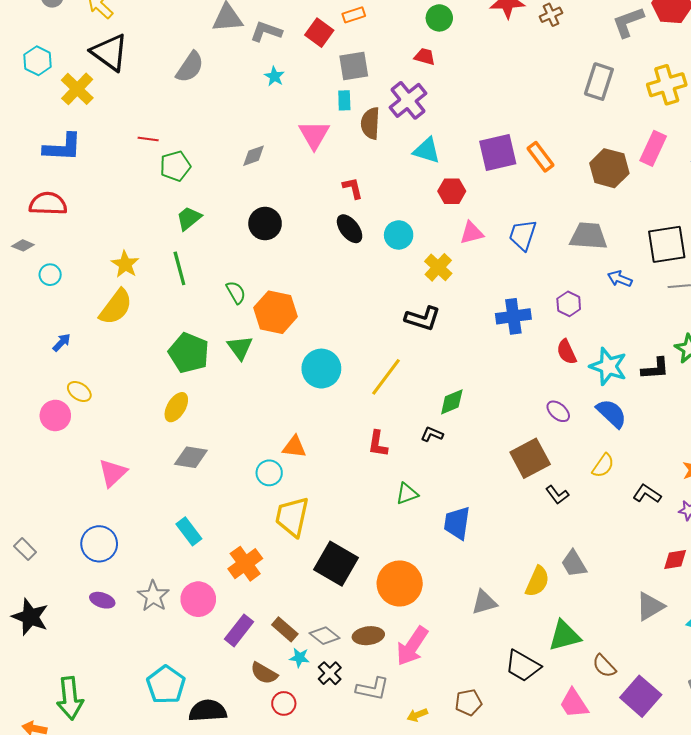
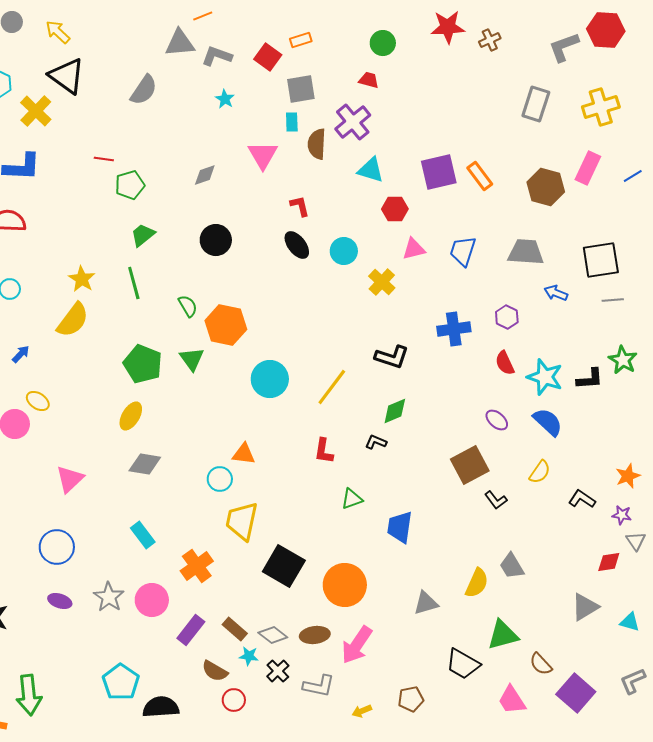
black L-shape: (423, 318) -> (392, 357), moved

